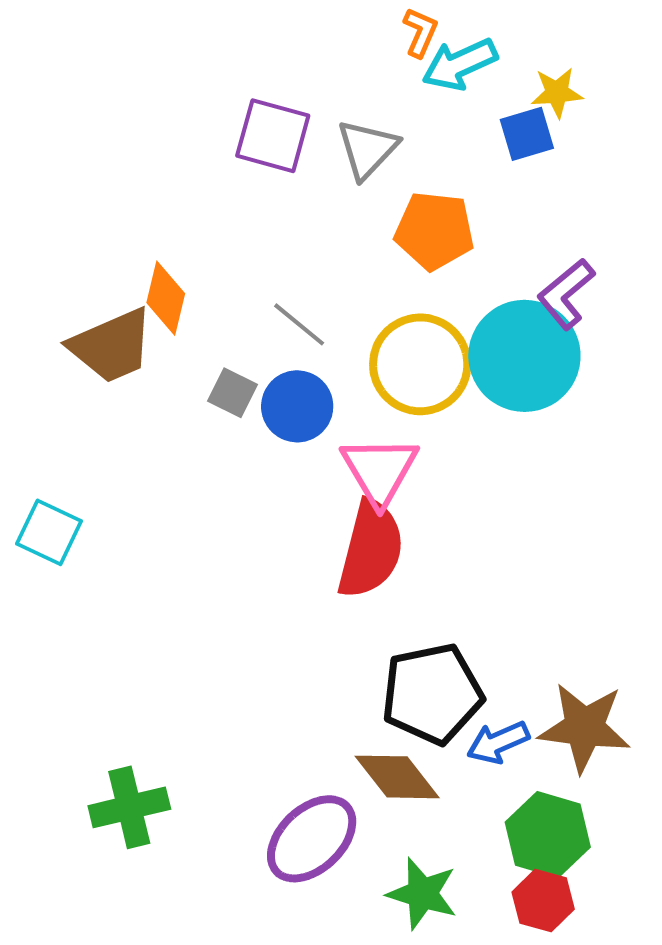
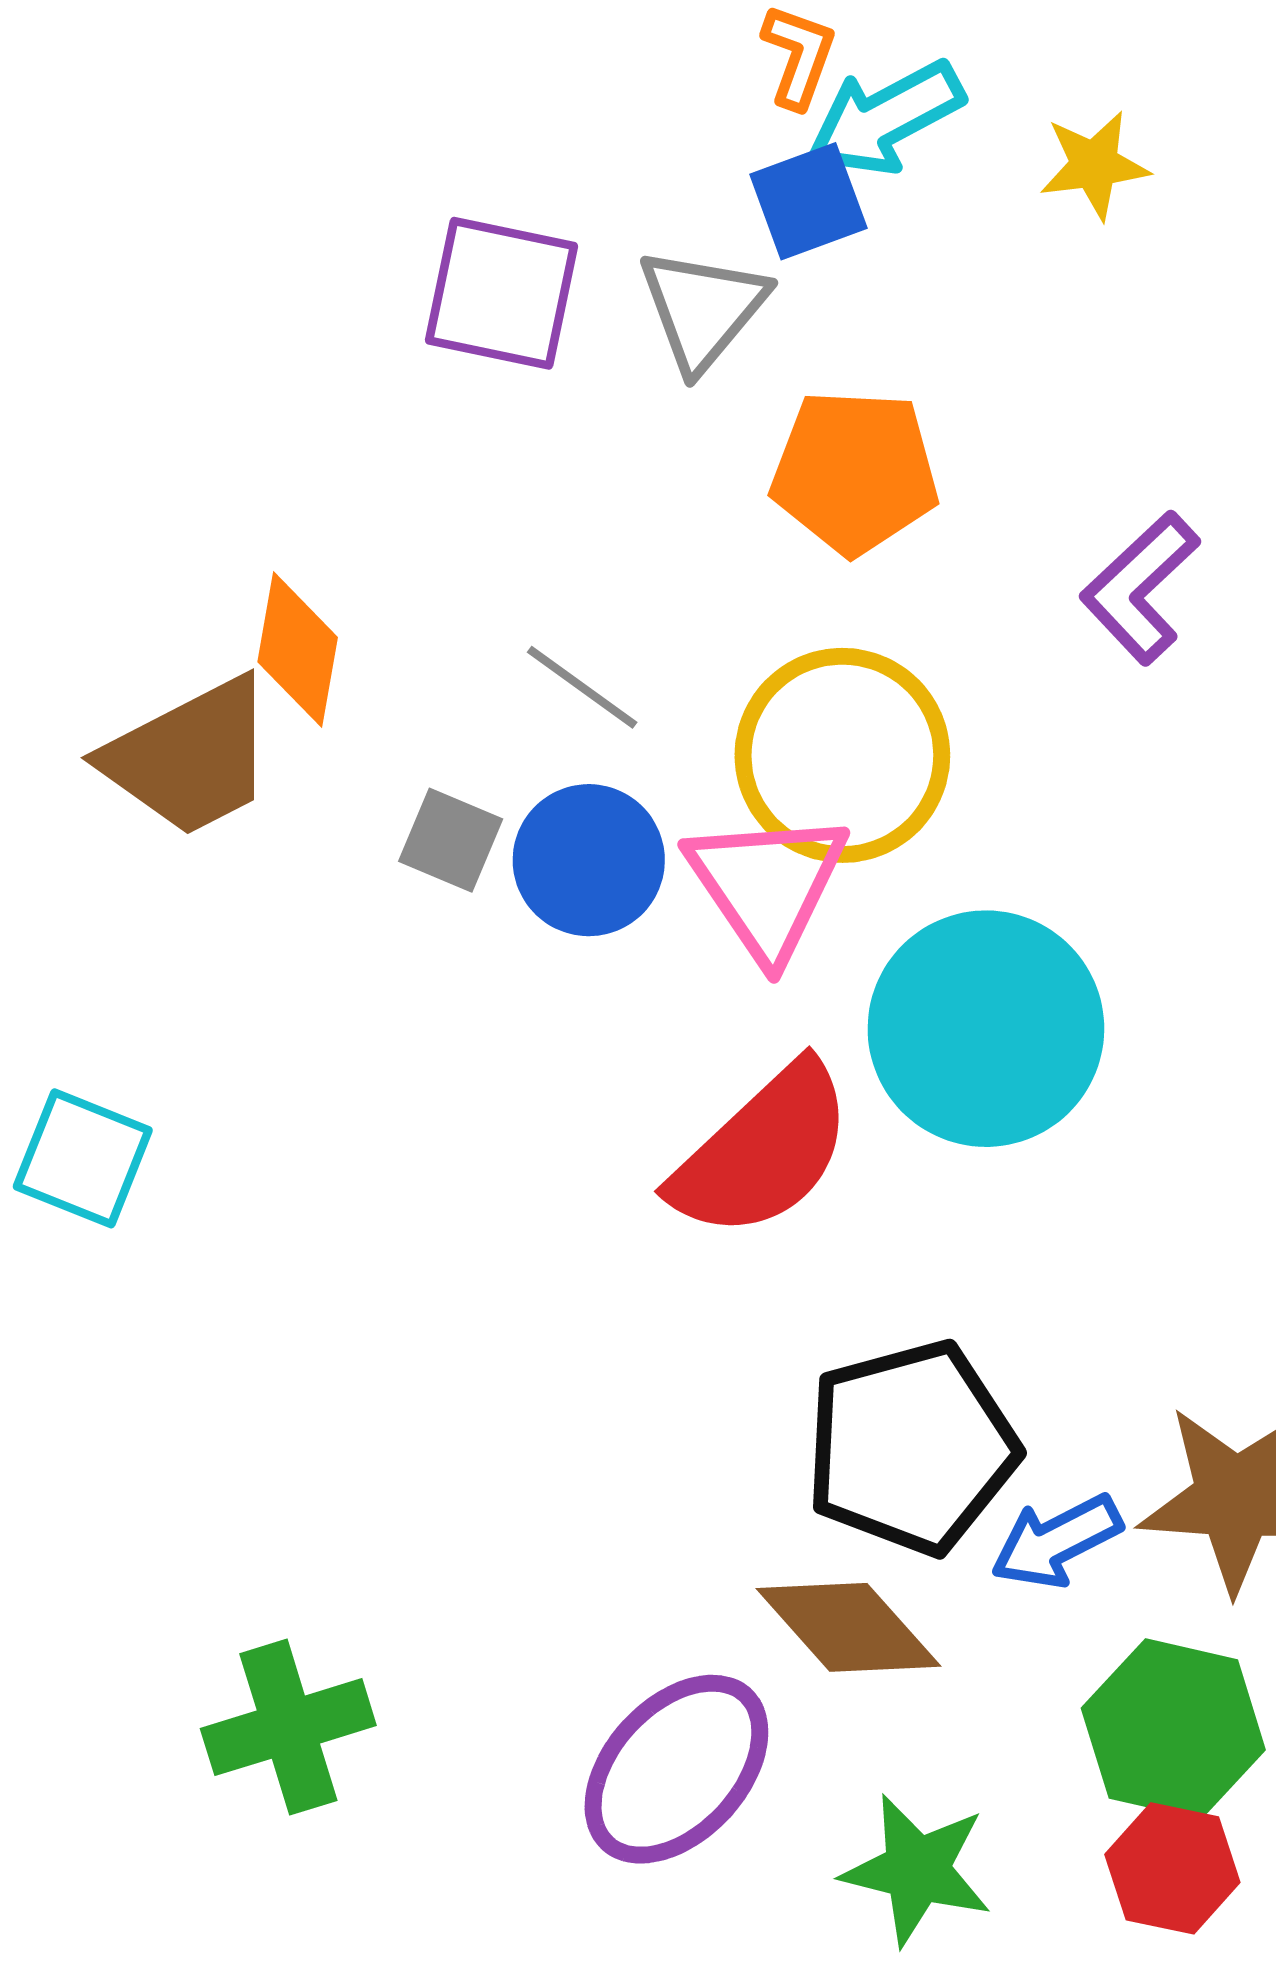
blue square: (527, 134) -> (808, 201), moved
cyan circle: (524, 356) -> (986, 1029), moved
pink triangle: (380, 470) -> (767, 885), moved
red semicircle: (371, 549) -> (763, 1151), turned 36

